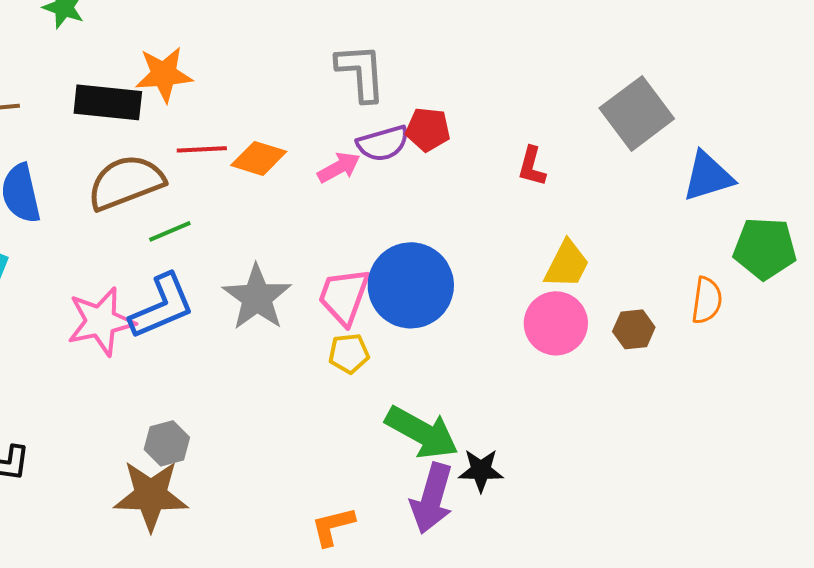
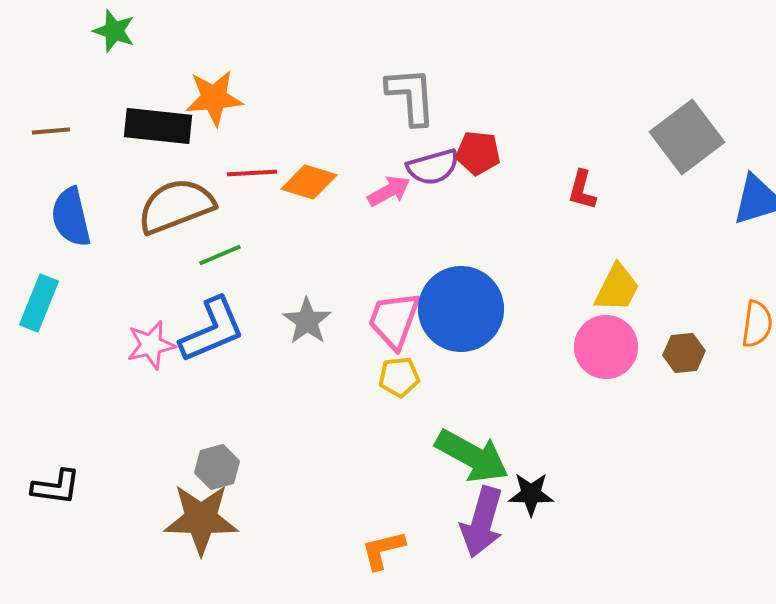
gray star: (257, 297) -> (307, 321), size x0.7
pink star: (101, 321) -> (151, 345), size x0.7

